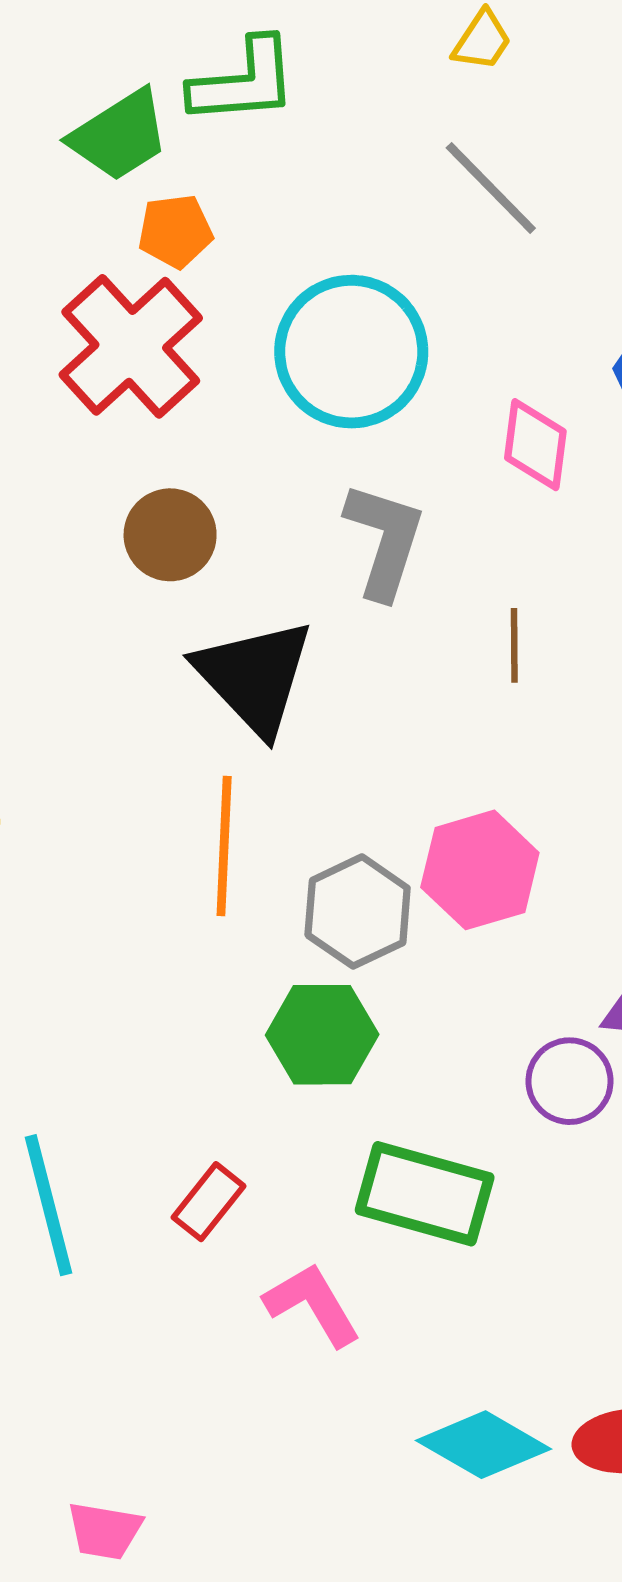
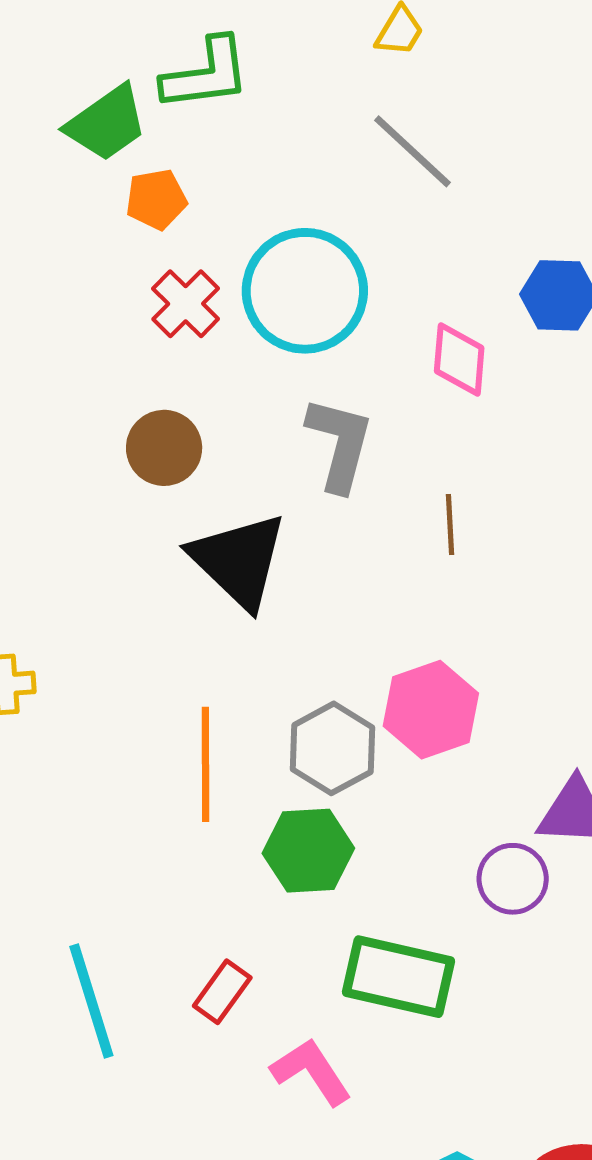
red cross: (131, 346) -> (186, 304), moved, size x0.6
orange line: (224, 846) -> (205, 764), moved

